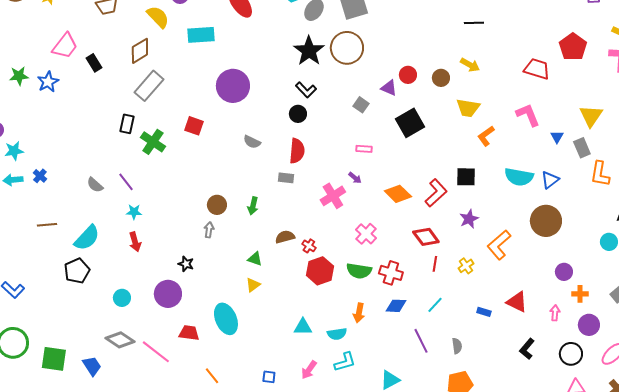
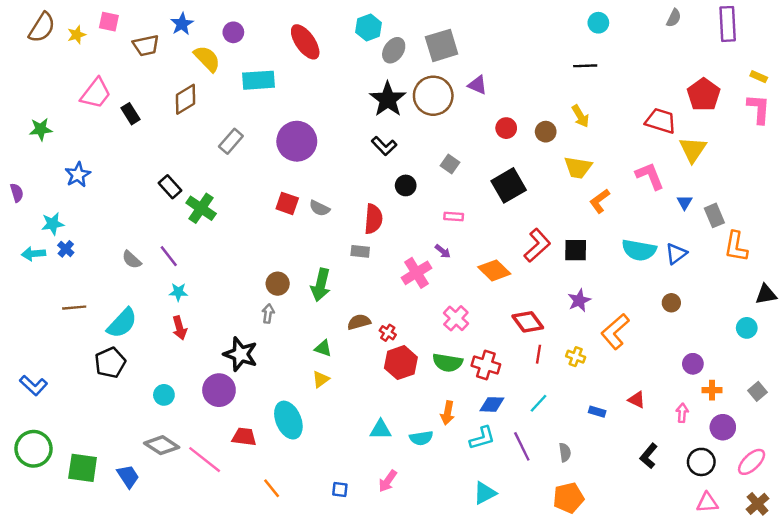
yellow arrow: (470, 65) -> (580, 116), turned 30
blue star: (48, 82) -> (78, 175), moved
gray rectangle: (149, 86) -> (231, 141), moved, size x0.7
purple triangle: (389, 88) -> (477, 85), moved
black circle: (298, 114) -> (406, 185), moved
yellow triangle: (591, 116) -> (693, 150), moved
black rectangle: (127, 124) -> (170, 187), turned -54
red square: (194, 126) -> (287, 203), moved
cyan star: (14, 151) -> (53, 224), moved
red L-shape: (436, 193) -> (537, 245), moved
green arrow: (253, 206) -> (321, 285), size x1.5
brown circle: (546, 221) -> (671, 303), size x0.5
black star: (186, 264) -> (241, 354), size x1.8
yellow cross: (466, 266) -> (576, 357), turned -35
red triangle: (517, 302) -> (637, 400), size x0.7
cyan L-shape: (345, 362) -> (482, 438), moved

